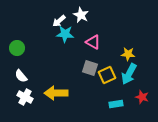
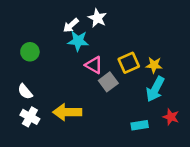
pink triangle: (93, 42) -> (94, 65), moved
green circle: (17, 48) -> (30, 52), moved
gray square: (90, 68) -> (108, 82), turned 35
yellow square: (107, 75) -> (129, 63), moved

